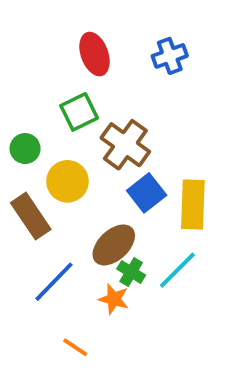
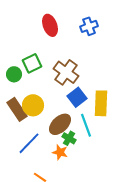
green square: (79, 112) -> (32, 63), moved
yellow circle: (67, 181) -> (33, 105), moved
cyan line: (177, 270) -> (86, 125), moved, turned -65

